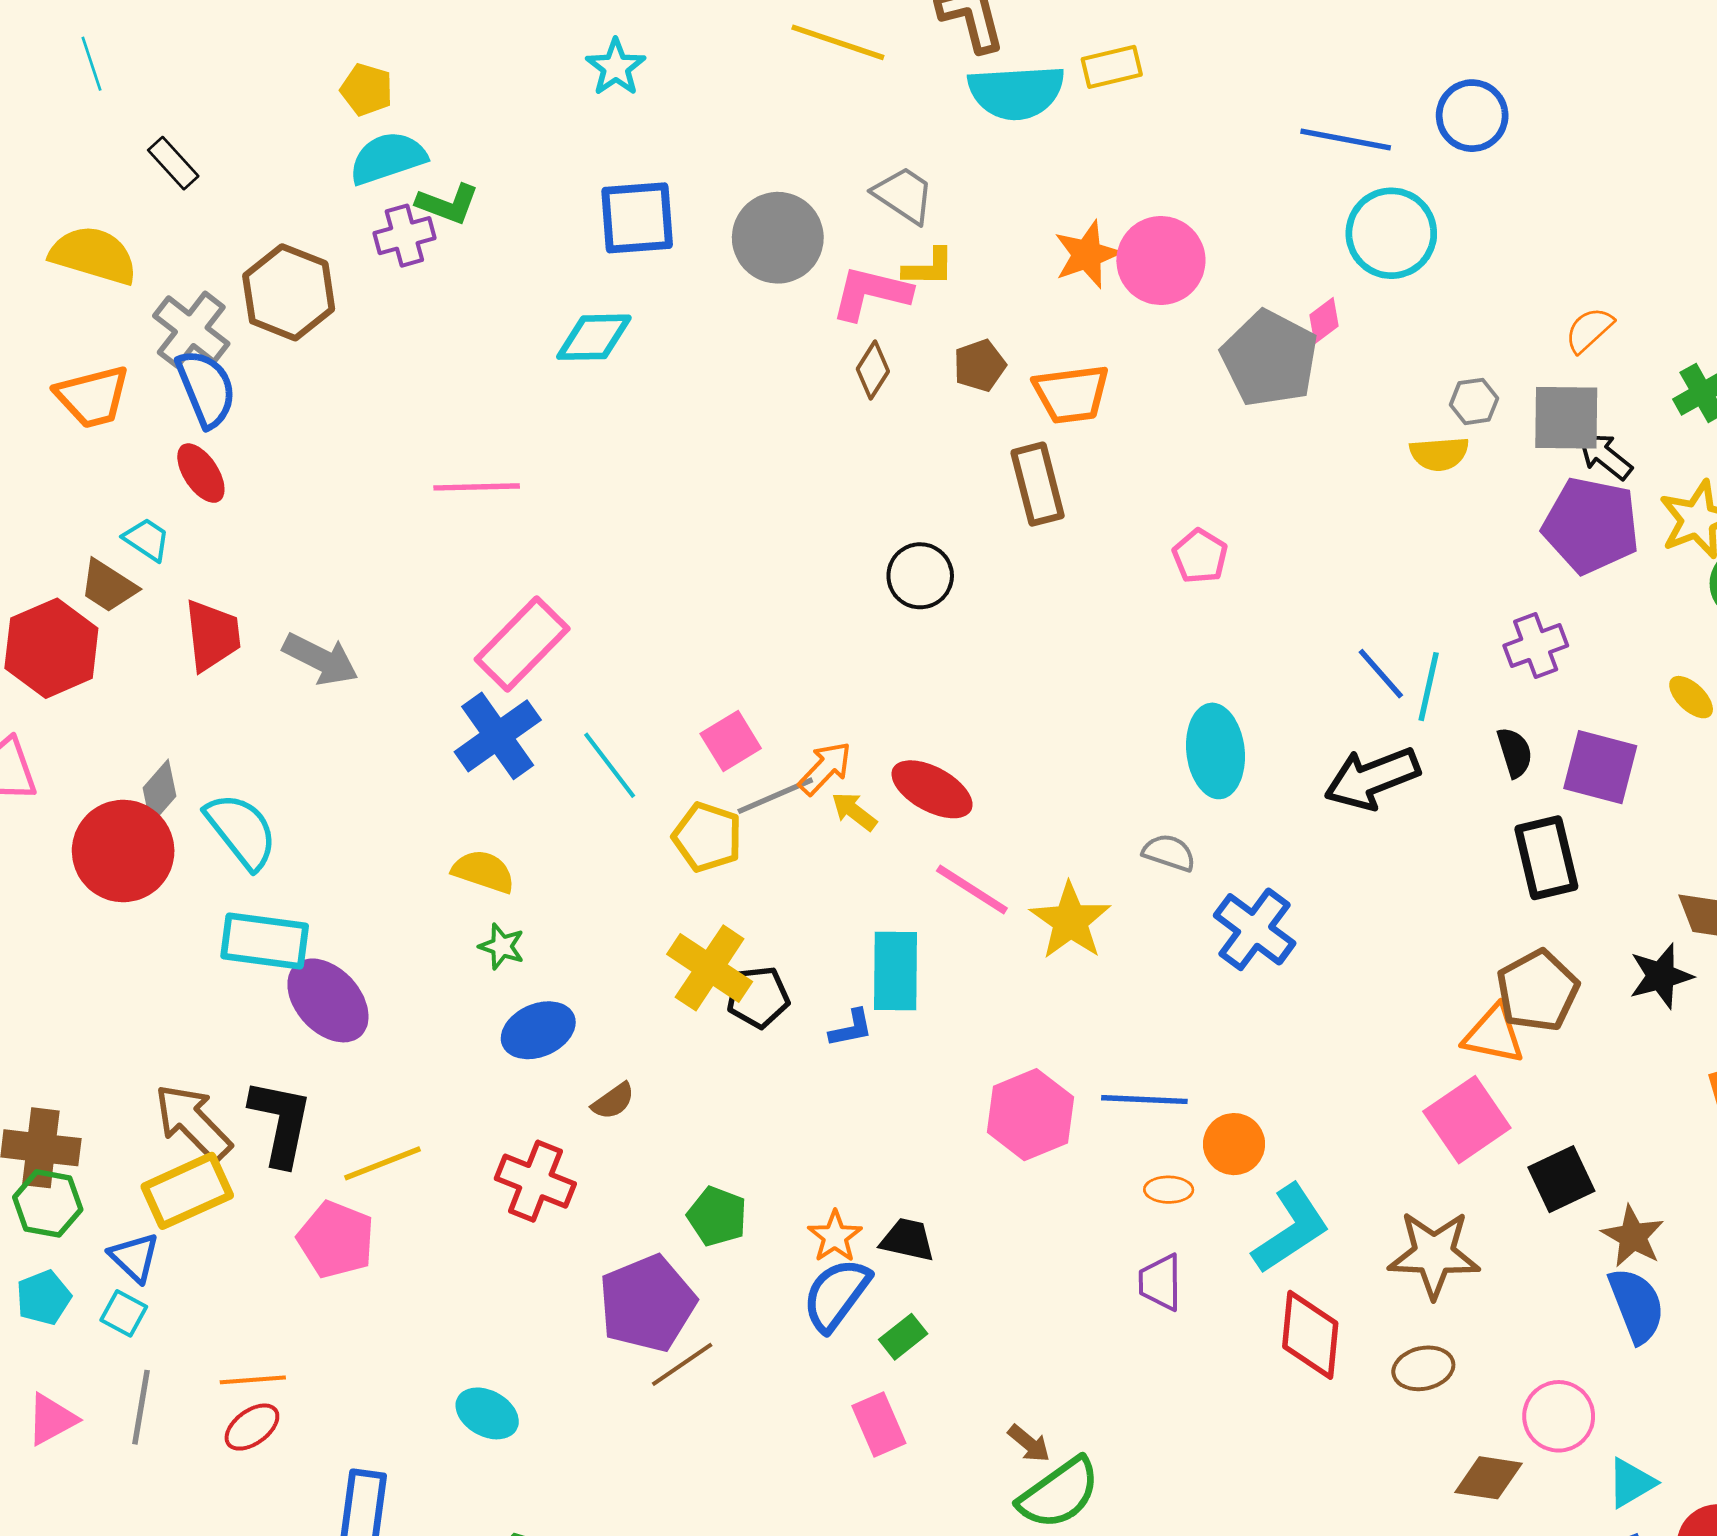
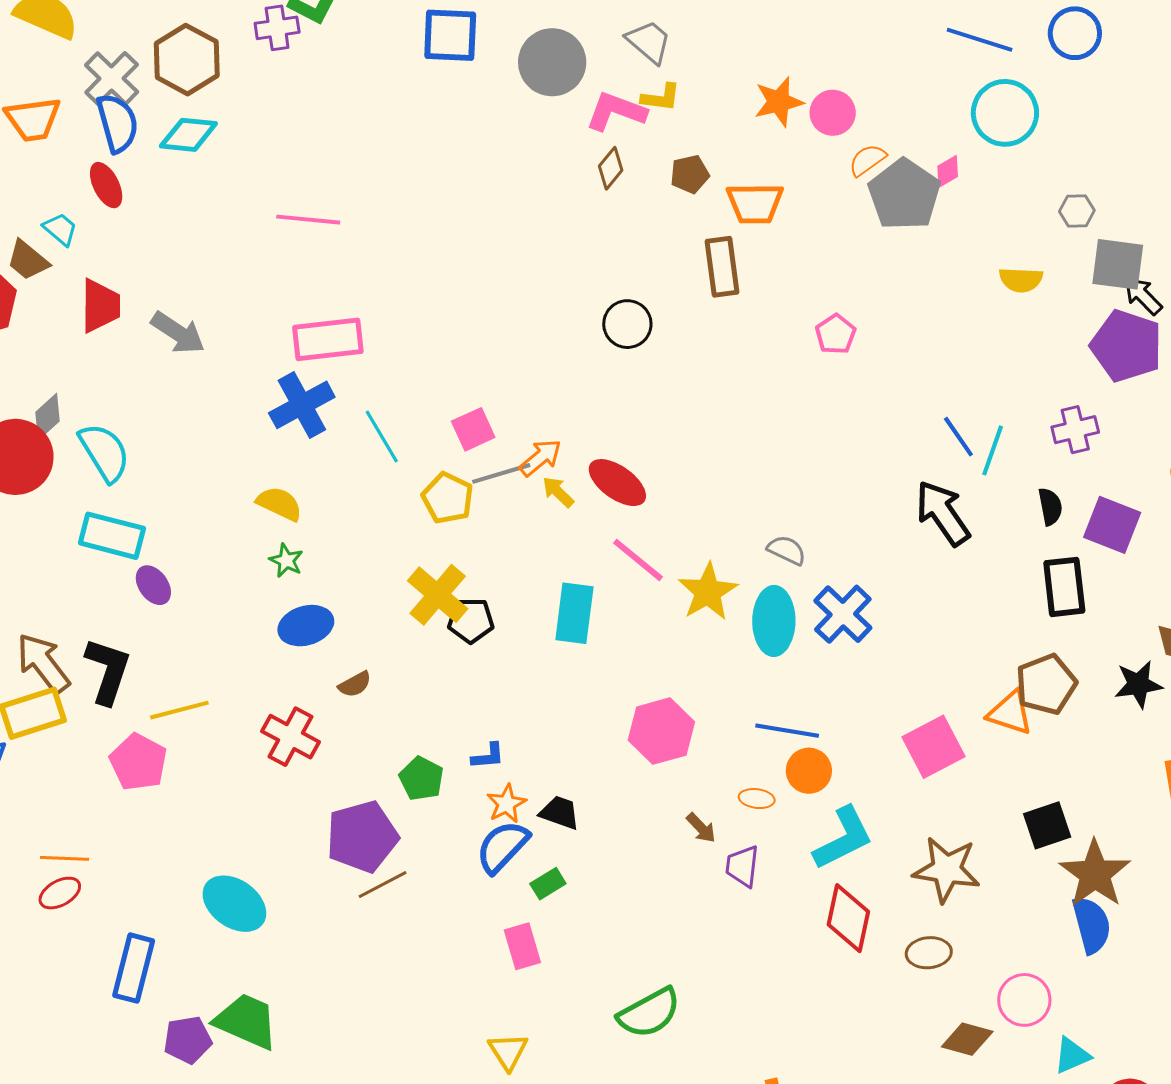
pink circle: (1161, 261) -> (833, 113), size x0.7
orange semicircle: (1589, 330) -> (867, 160), moved
cyan diamond: (594, 337) -> (188, 135), moved
gray hexagon: (1474, 401) -> (1077, 211), moved
pink rectangle: (522, 644) -> (328, 339), turned 32
cyan ellipse: (1215, 751) -> (774, 621), moved
black arrow: (1372, 778) -> (943, 513), turned 70
purple ellipse: (328, 1000) -> (153, 585), size x0.6
blue L-shape: (851, 1028) -> (488, 756), moved
blue line: (1144, 1100) -> (787, 731), moved
pink square: (1467, 1120) -> (933, 747), moved
brown star: (1633, 1236) -> (1095, 874), size x1.5
cyan ellipse: (487, 1413) -> (234, 904), size x1.4
brown arrow: (1029, 1443) -> (701, 828), moved

